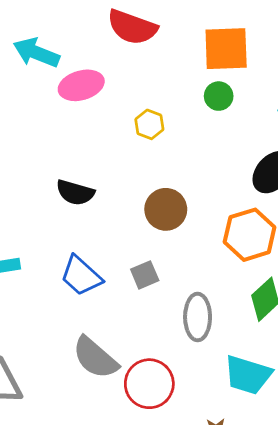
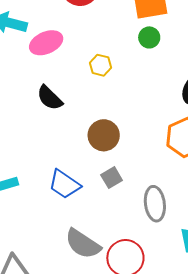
black semicircle: (75, 192) -> (50, 98), moved, turned 36
brown circle: (166, 209) -> (104, 135), moved

